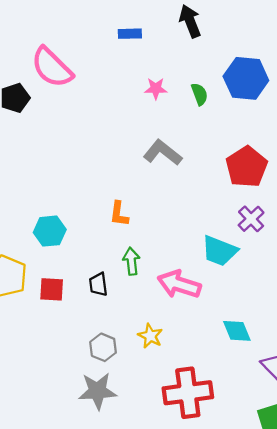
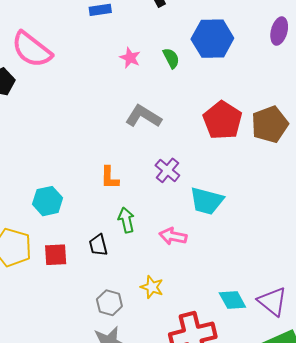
pink star: (156, 89) -> (130, 58), turned 30
purple cross: (251, 219) -> (167, 170), moved
pink arrow: (179, 284) -> (173, 236), size x0.7
cyan diamond: (237, 331) -> (232, 300), moved

